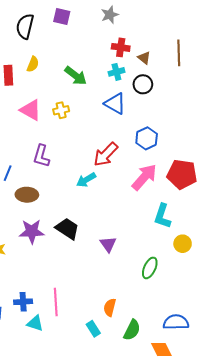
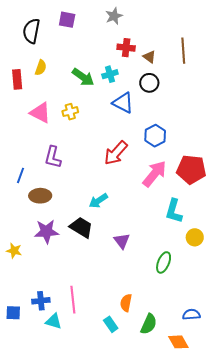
cyan cross: (116, 72) -> (110, 74), moved
cyan arrow: (86, 180) -> (98, 201), moved
blue semicircle: (176, 322) -> (191, 315), size x0.7

